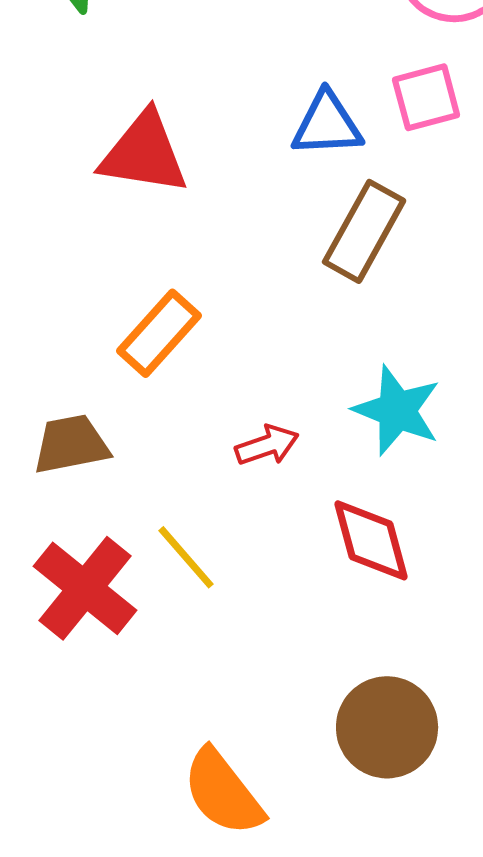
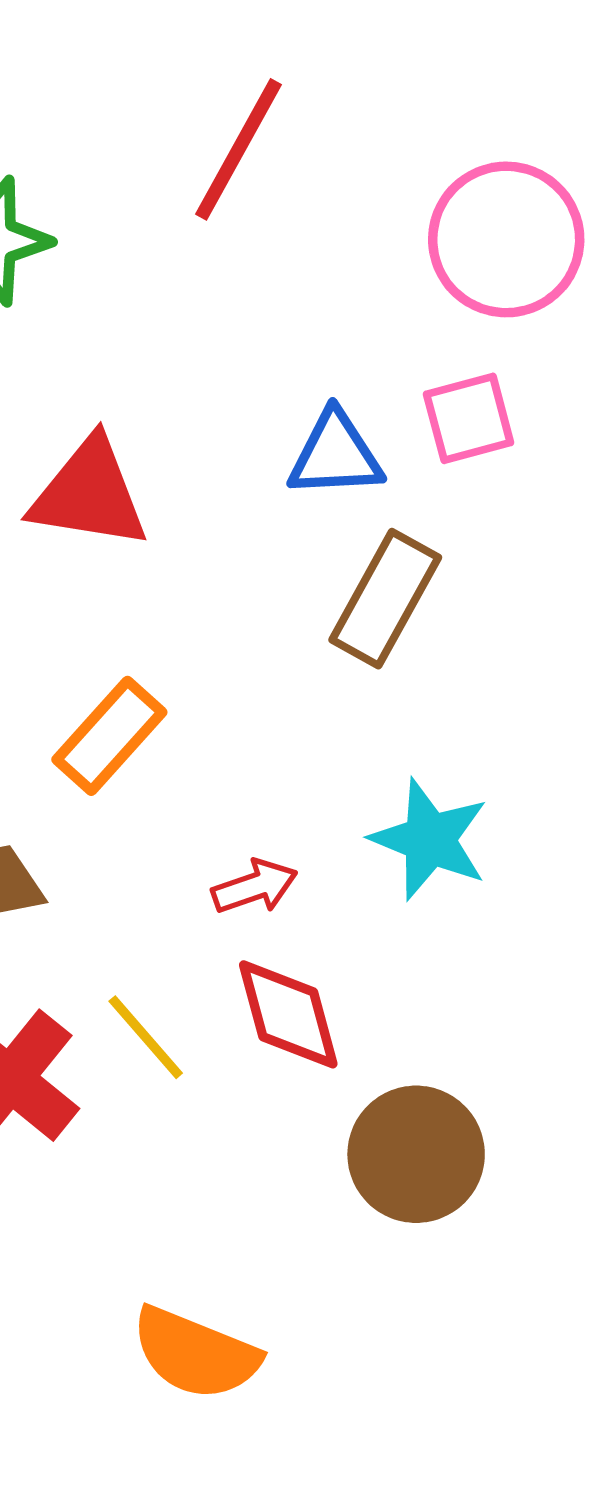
red diamond: (371, 540) -> (288, 1014), moved
brown circle: (387, 727) -> (416, 1154), moved
orange semicircle: (223, 792) -> (195, 1353), turned -30

